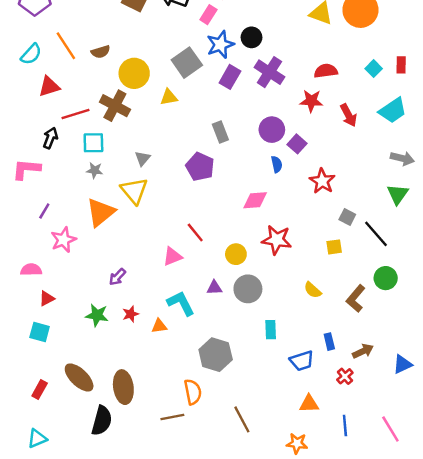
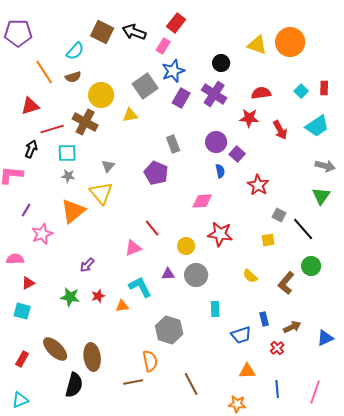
black circle: (251, 37) -> (221, 63), moved
cyan semicircle: (31, 54) -> (75, 51), moved
pink line: (390, 429) -> (315, 392), turned 50

